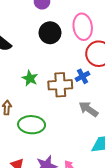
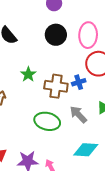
green ellipse: (32, 125) -> (47, 121), moved

